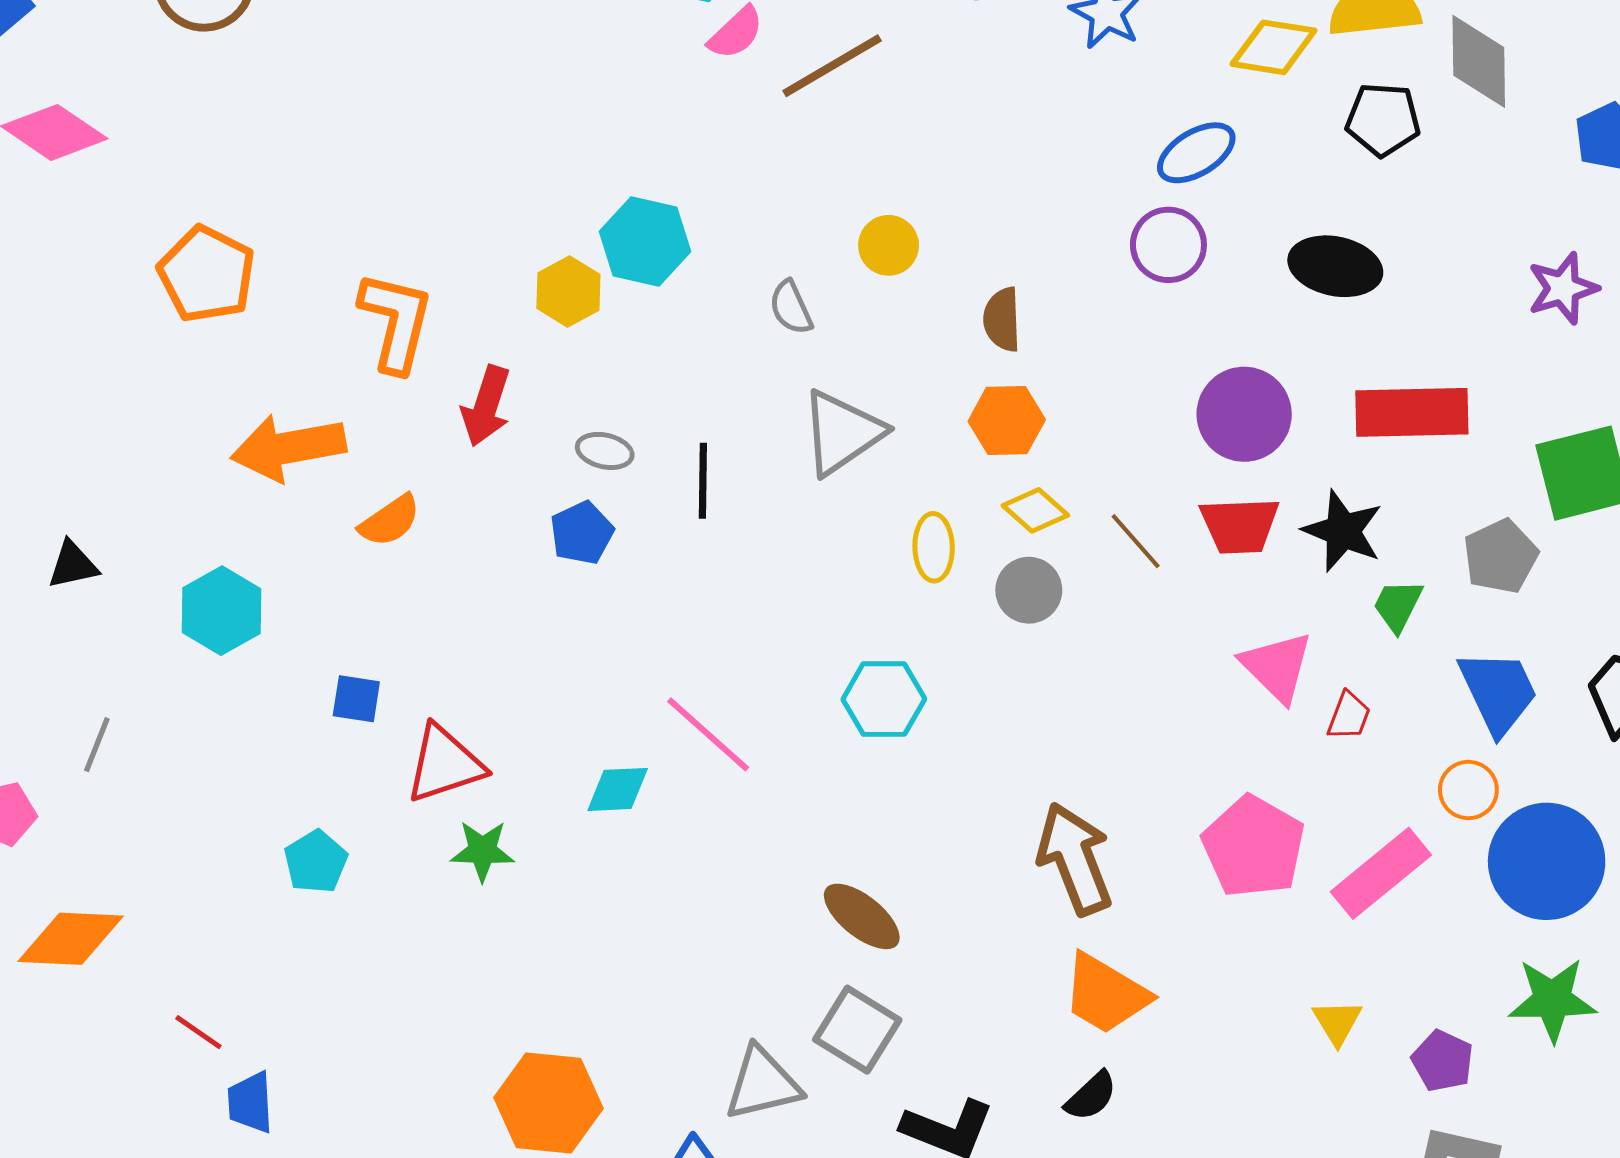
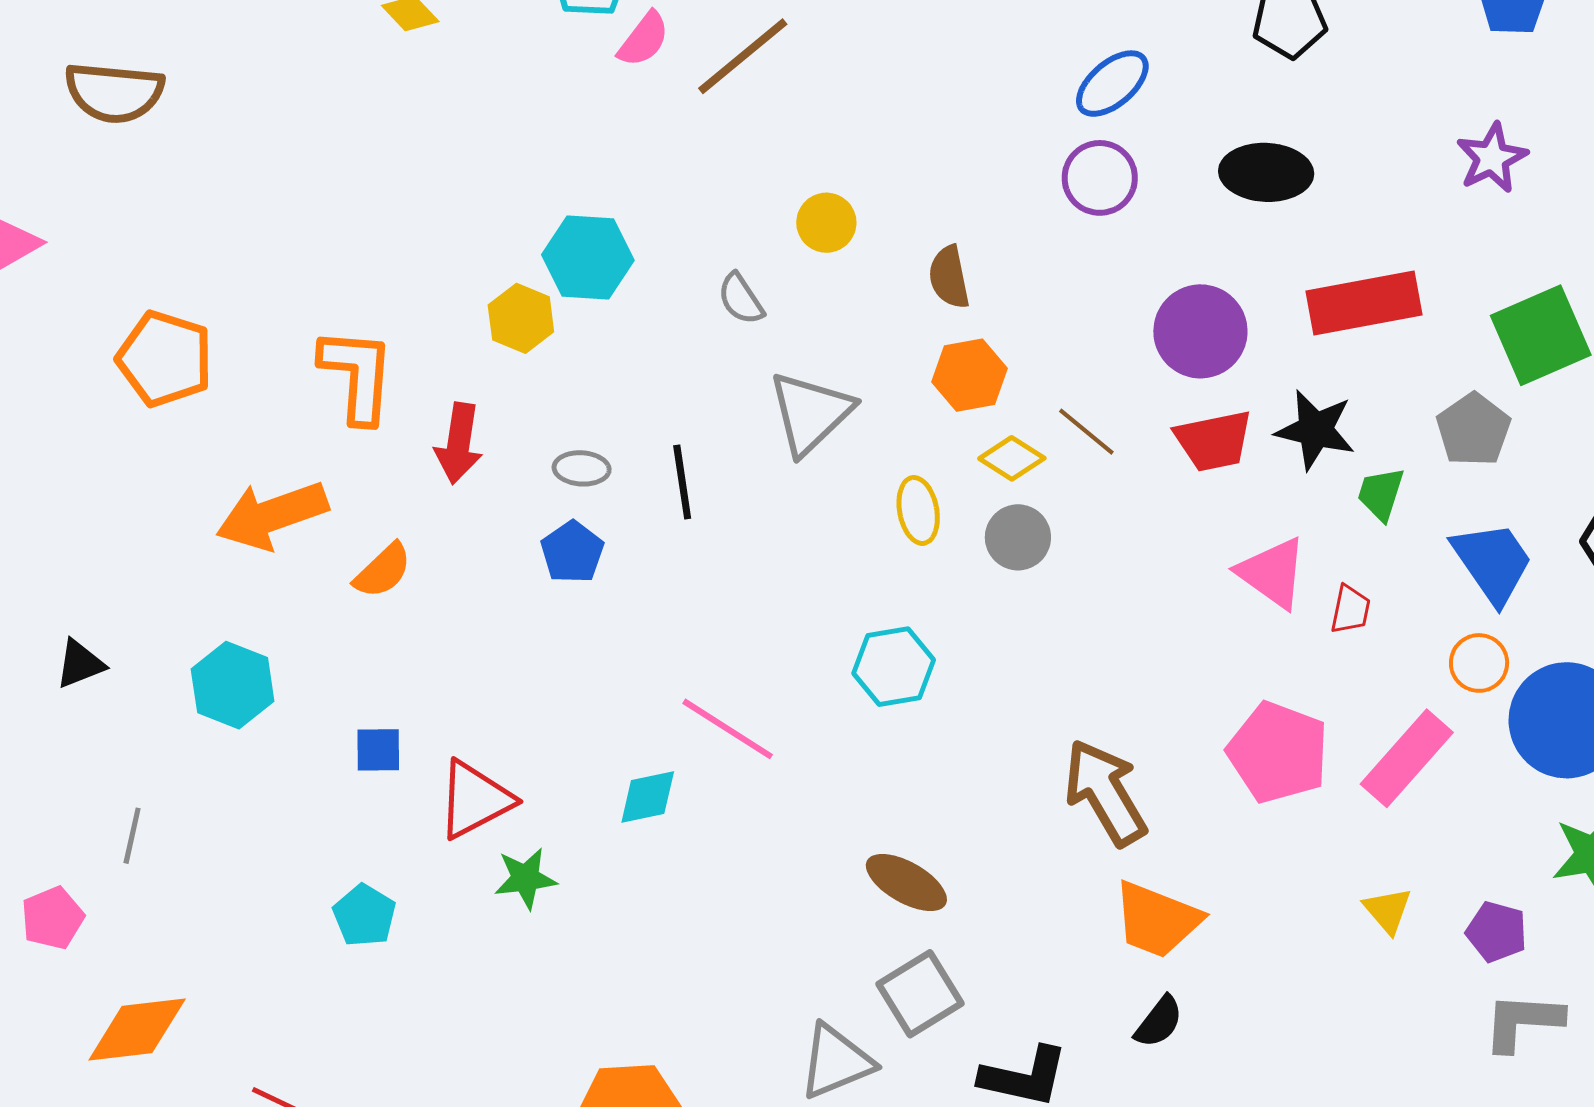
brown line: (1136, 541) -> (1086, 432), moved
gray square: (857, 1030) -> (920, 994), turned 36

